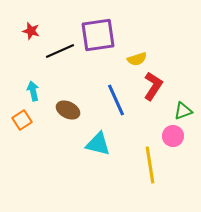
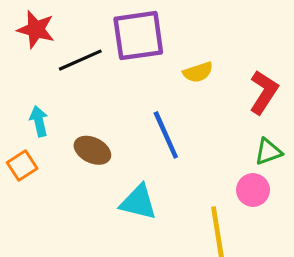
red star: (31, 31) -> (36, 29), size x1.4
red L-shape: (153, 86) -> (264, 92), moved

